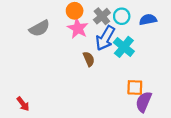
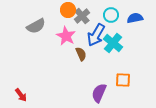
gray cross: (102, 16) -> (82, 16), moved
pink star: (78, 28) -> (66, 36), moved
purple semicircle: (144, 102) -> (99, 93), moved

